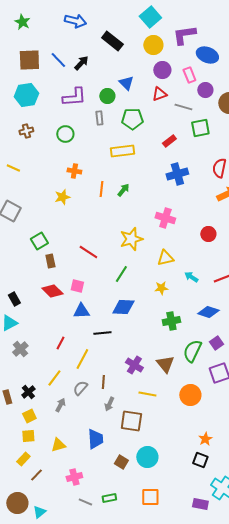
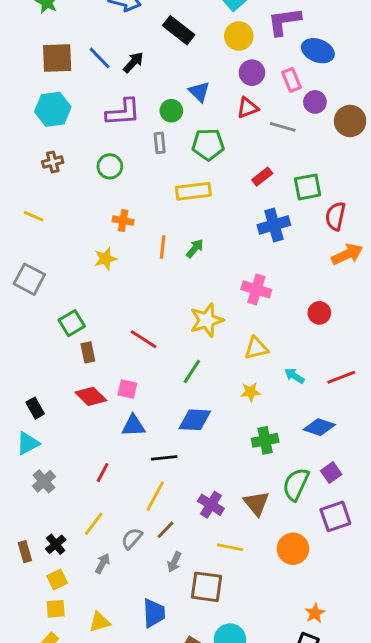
green square: (200, 128) -> (308, 187), moved
yellow line: (82, 359) -> (155, 496), moved
brown line: (103, 382) -> (166, 530), turned 40

